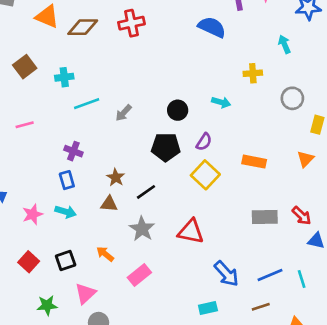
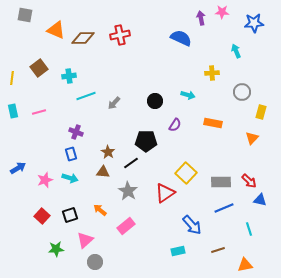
black pentagon: (166, 147) -> (146, 141), moved
orange rectangle: (254, 162) -> (213, 123), moved
yellow square: (205, 175) -> (186, 173), moved
red triangle: (191, 231) -> (165, 193), turned -45
blue line: (270, 275) -> (224, 208), moved

